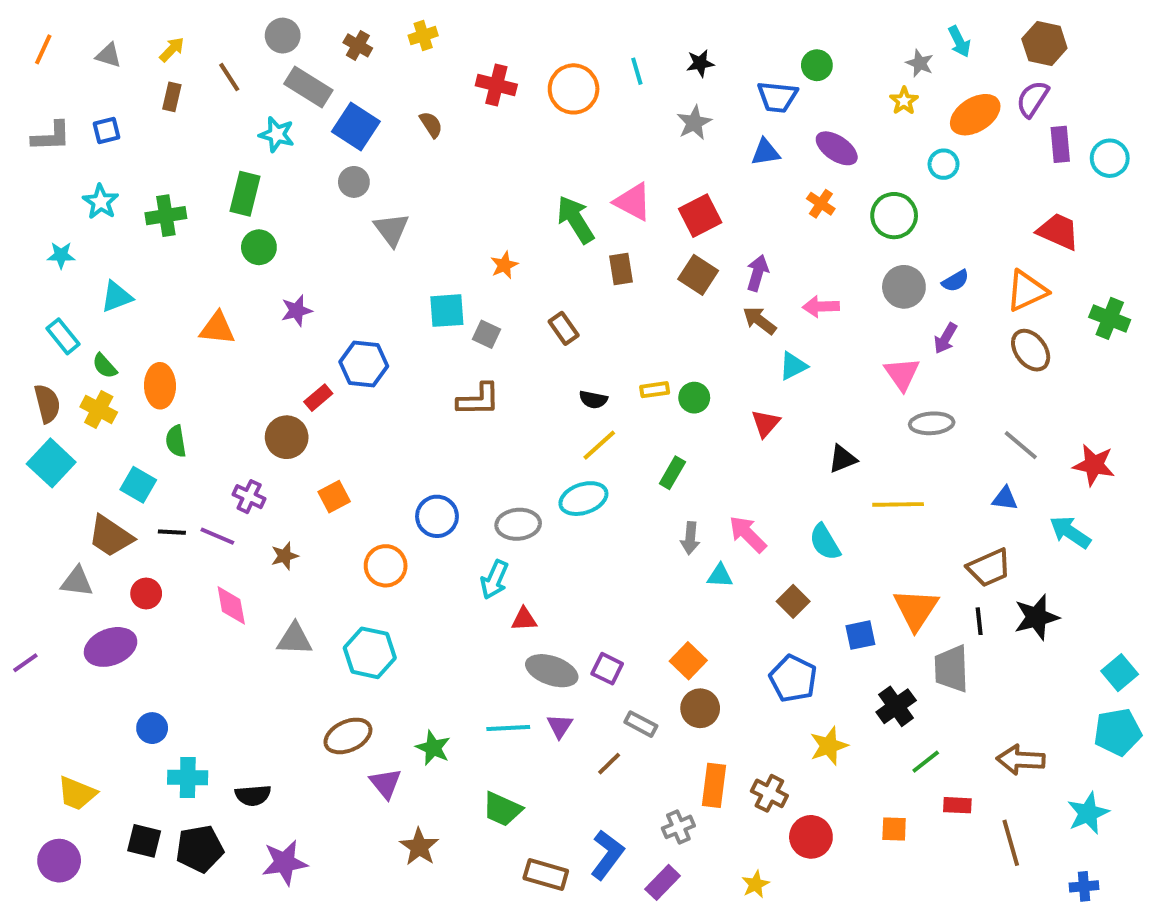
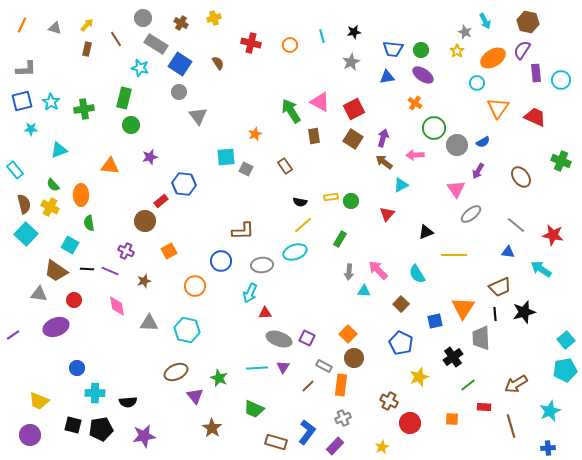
green circle: (817, 65) -> (421, 50), moved
orange circle: (574, 89) -> (290, 45), size x0.6
blue square: (107, 131) -> (22, 101), moved, size x1.5
green circle: (894, 216) -> (434, 128), moved
orange triangle: (1027, 291) -> (498, 108), moved, turned -30
cyan rectangle: (63, 336) -> (15, 170), moved
brown L-shape: (479, 400) -> (243, 231), moved
gray ellipse: (932, 423) -> (471, 214), turned -35
brown arrow: (1021, 760) -> (516, 384), turned -35
orange rectangle: (714, 785) -> (341, 385), moved

